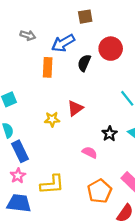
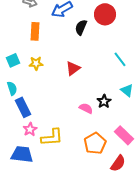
orange rectangle: (48, 67) -> (35, 31), moved
yellow star: (52, 119) -> (36, 63), moved
black star: (110, 134) -> (104, 101), moved
pink star: (18, 176) -> (30, 129), moved

